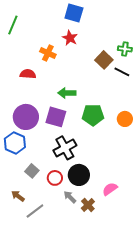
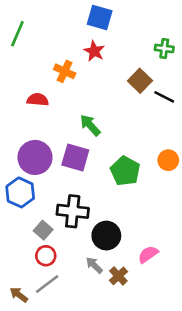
green cross: (125, 49) -> (164, 48), moved
green arrow: (67, 93) -> (90, 125), turned 48
green pentagon: (93, 115) -> (125, 171), moved, turned 30
black cross: (65, 148) -> (73, 211), moved, turned 35
red circle: (55, 178) -> (46, 256), moved
brown arrow: (18, 196) -> (19, 295), moved

